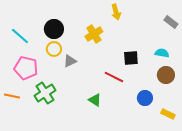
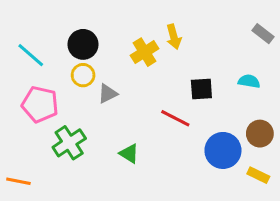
yellow arrow: (116, 12) -> (174, 37), moved
brown circle: (166, 75) -> (260, 134), moved
orange line: (12, 96) -> (18, 181), moved
blue circle: (145, 98) -> (223, 150), size x1.5
green triangle: (95, 100) -> (129, 154), moved

